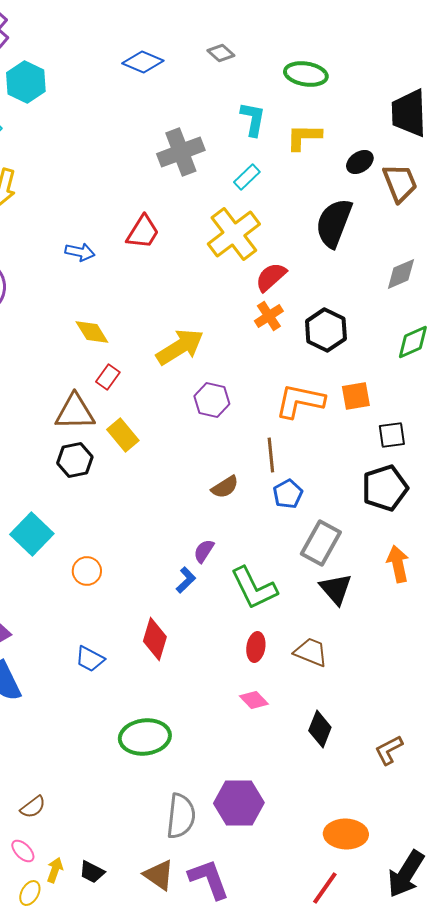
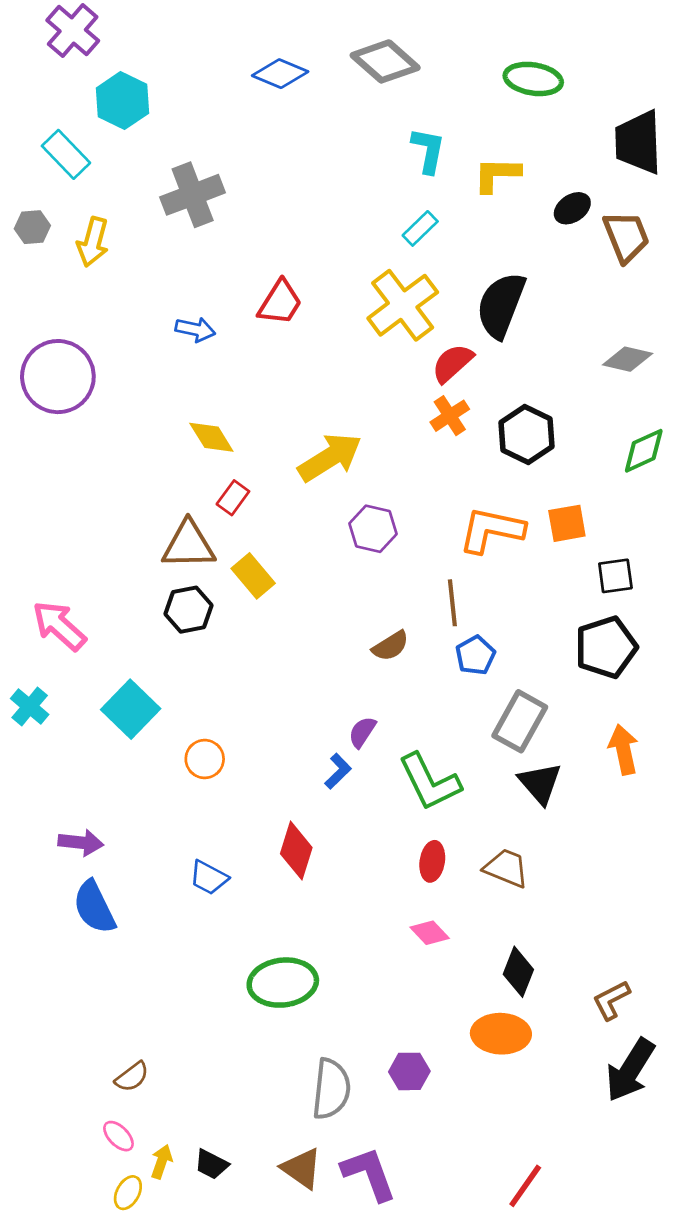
gray diamond: (221, 53) -> (385, 61), size x1.8
green ellipse: (306, 74) -> (533, 79), moved
gray cross: (181, 152) -> (193, 195), moved
black semicircle: (334, 223) -> (501, 305), moved
gray diamond: (401, 274) -> (628, 359), turned 36
purple hexagon: (239, 803) -> (409, 1071), size x0.6
orange ellipse: (346, 834) -> (501, 1034), moved
black arrow: (406, 874) -> (630, 1070), moved

